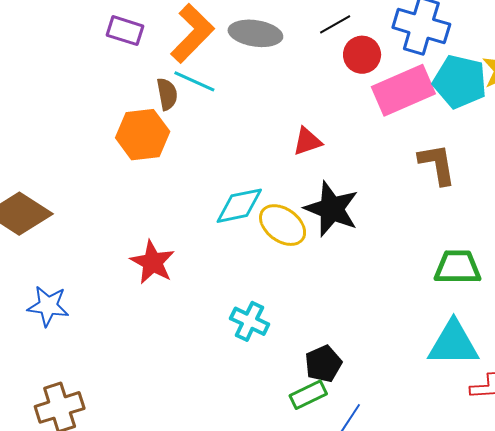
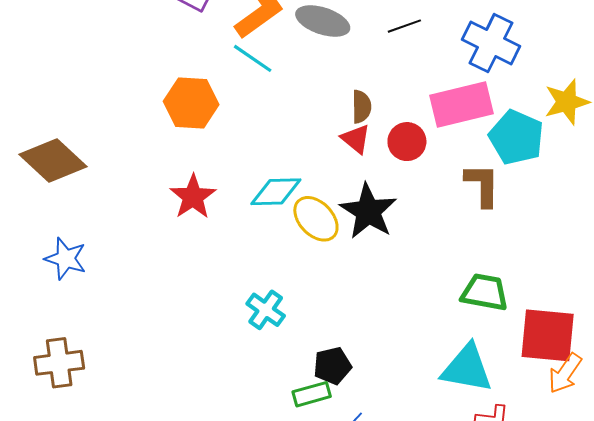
red circle: (362, 55) -> (407, 142), moved
cyan pentagon: (460, 82) -> (516, 137), moved
brown semicircle: (167, 94) -> (361, 107), moved
red triangle: (307, 141) -> (356, 139), turned 48
red star: (153, 262) -> (193, 197), moved

